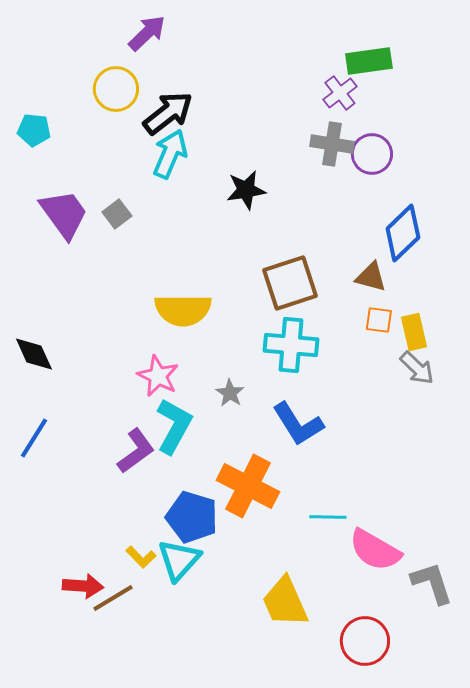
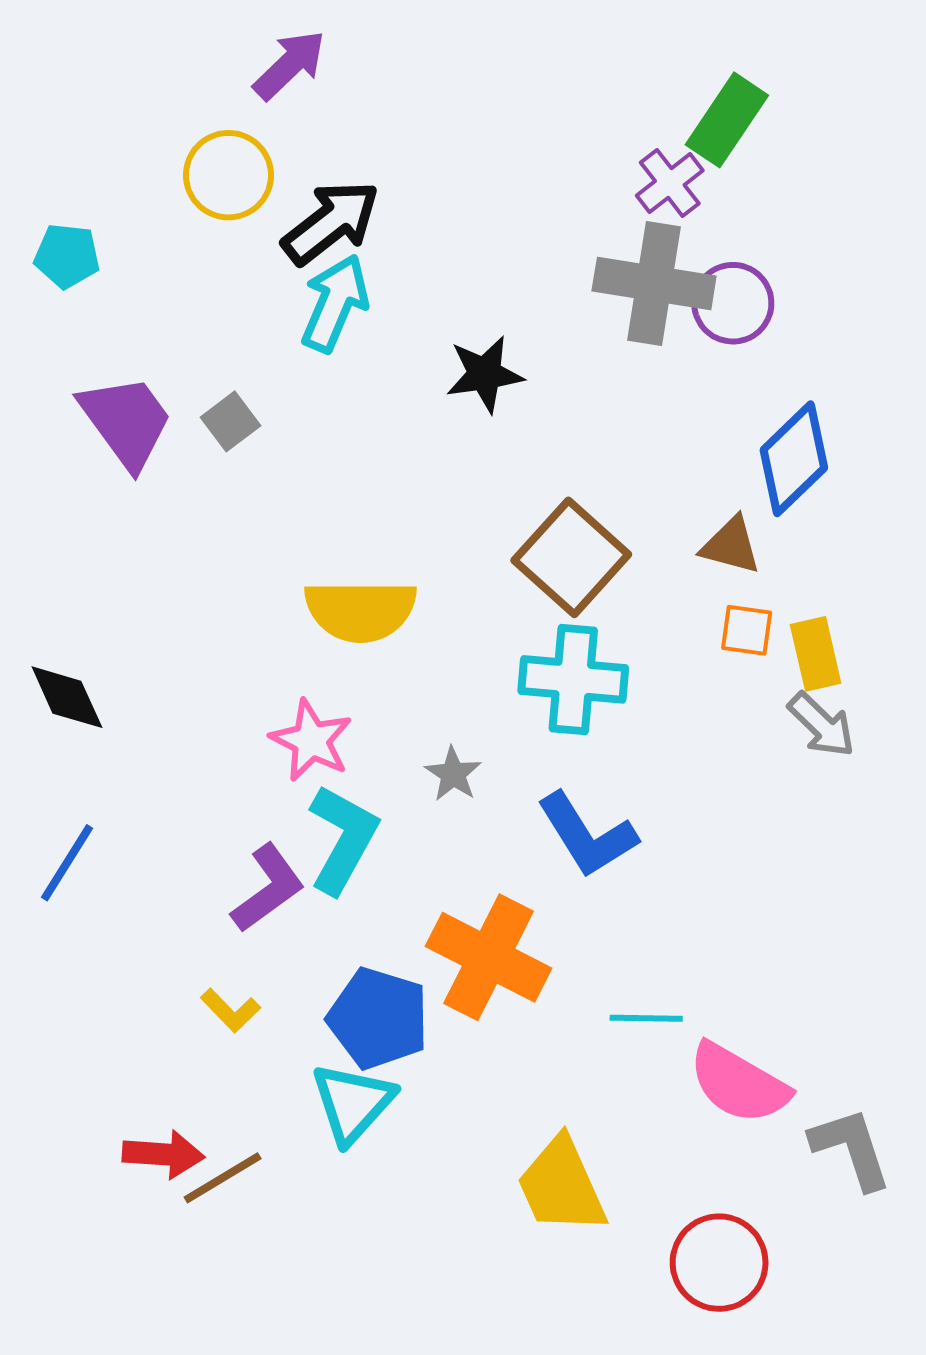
green rectangle: (369, 61) -> (727, 120), turned -48
gray cross: (332, 144) -> (654, 284), size x1.4
brown square: (290, 283) -> (571, 557), turned -30
yellow L-shape: (141, 557) -> (230, 1010), moved

